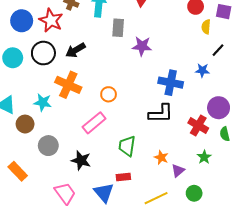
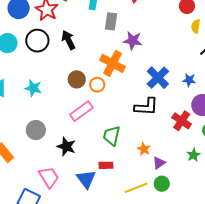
black arrow: (75, 50) -> (68, 40), turned 90
blue star: (202, 70) -> (189, 80), moved
blue cross: (171, 83) -> (158, 78), turned 30
orange cross: (68, 85) -> (113, 63), moved
brown circle: (25, 124) -> (77, 79), moved
green star: (204, 157) -> (193, 155), moved
green circle: (194, 193) -> (162, 184), moved

